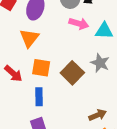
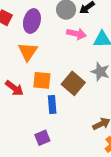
blue rectangle: (39, 97) -> (52, 105), moved

